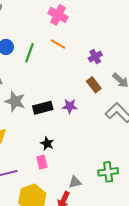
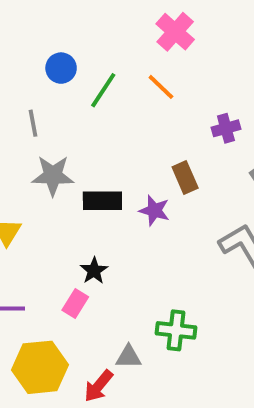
brown rectangle: (94, 85) -> (185, 178), moved
gray star: (15, 101) -> (53, 176), turned -30
pink rectangle: (42, 162) -> (75, 303), turned 32
green cross: (108, 172) -> (176, 330), moved

